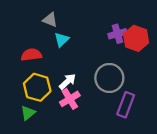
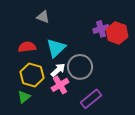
cyan triangle: (62, 40) -> (56, 48), moved, size x1.5
gray circle: (109, 78) -> (80, 67), moved
purple rectangle: (126, 105) -> (91, 99), moved, turned 30

